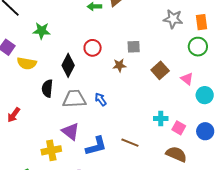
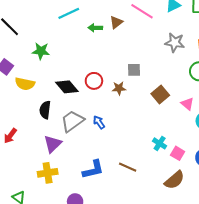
red circle: (93, 48) -> (94, 81), moved
black diamond: (68, 65) -> (67, 87), turned -70
gray trapezoid: (74, 99) -> (72, 121), turned -35
cyan cross: (161, 119) -> (160, 143), turned 32
purple triangle: (71, 131) -> (53, 144), moved, turned 36
brown semicircle: (176, 154) -> (174, 180), turned 115

